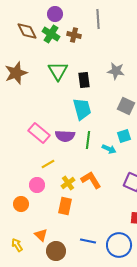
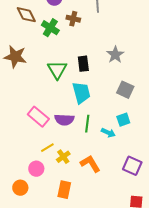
green cross: (51, 34) -> (50, 28), moved
green triangle: (58, 71) -> (57, 70), moved
gray star: (116, 71) -> (115, 55), turned 30
brown star: (16, 73) -> (15, 57), turned 30
yellow cross: (68, 183) -> (63, 157), moved

